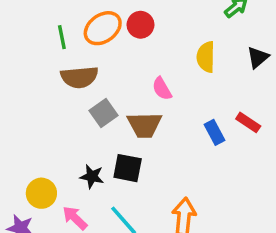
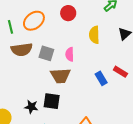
red circle: (140, 25) -> (68, 13), moved
pink semicircle: (162, 89) -> (70, 54), turned 32
gray square: (103, 113) -> (46, 53), moved, turned -35

